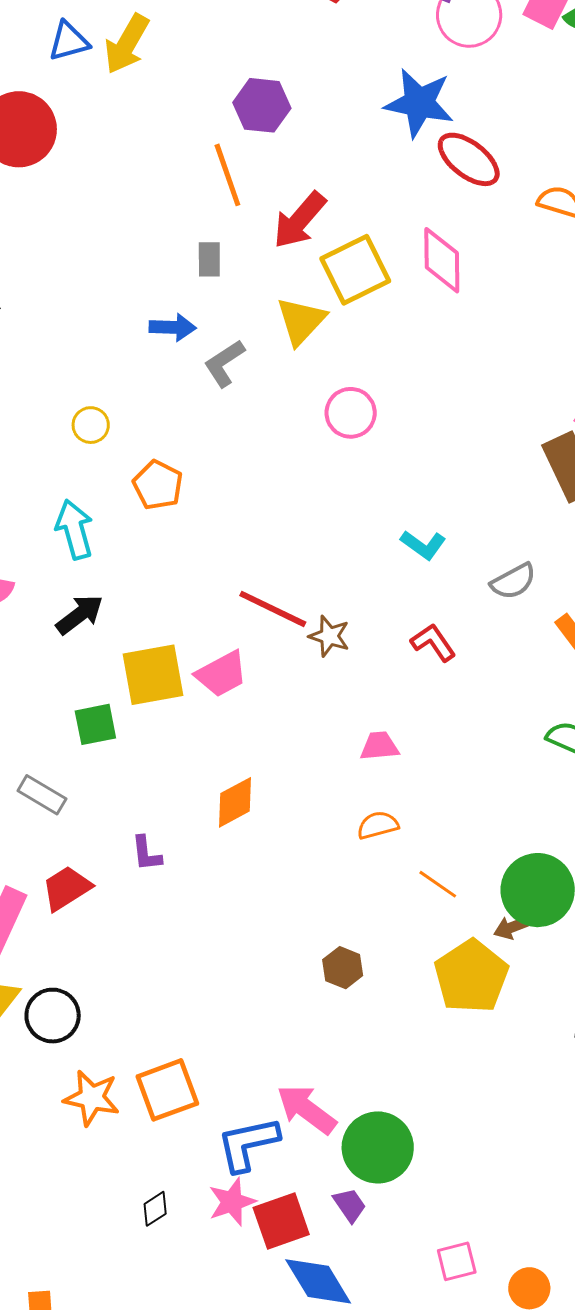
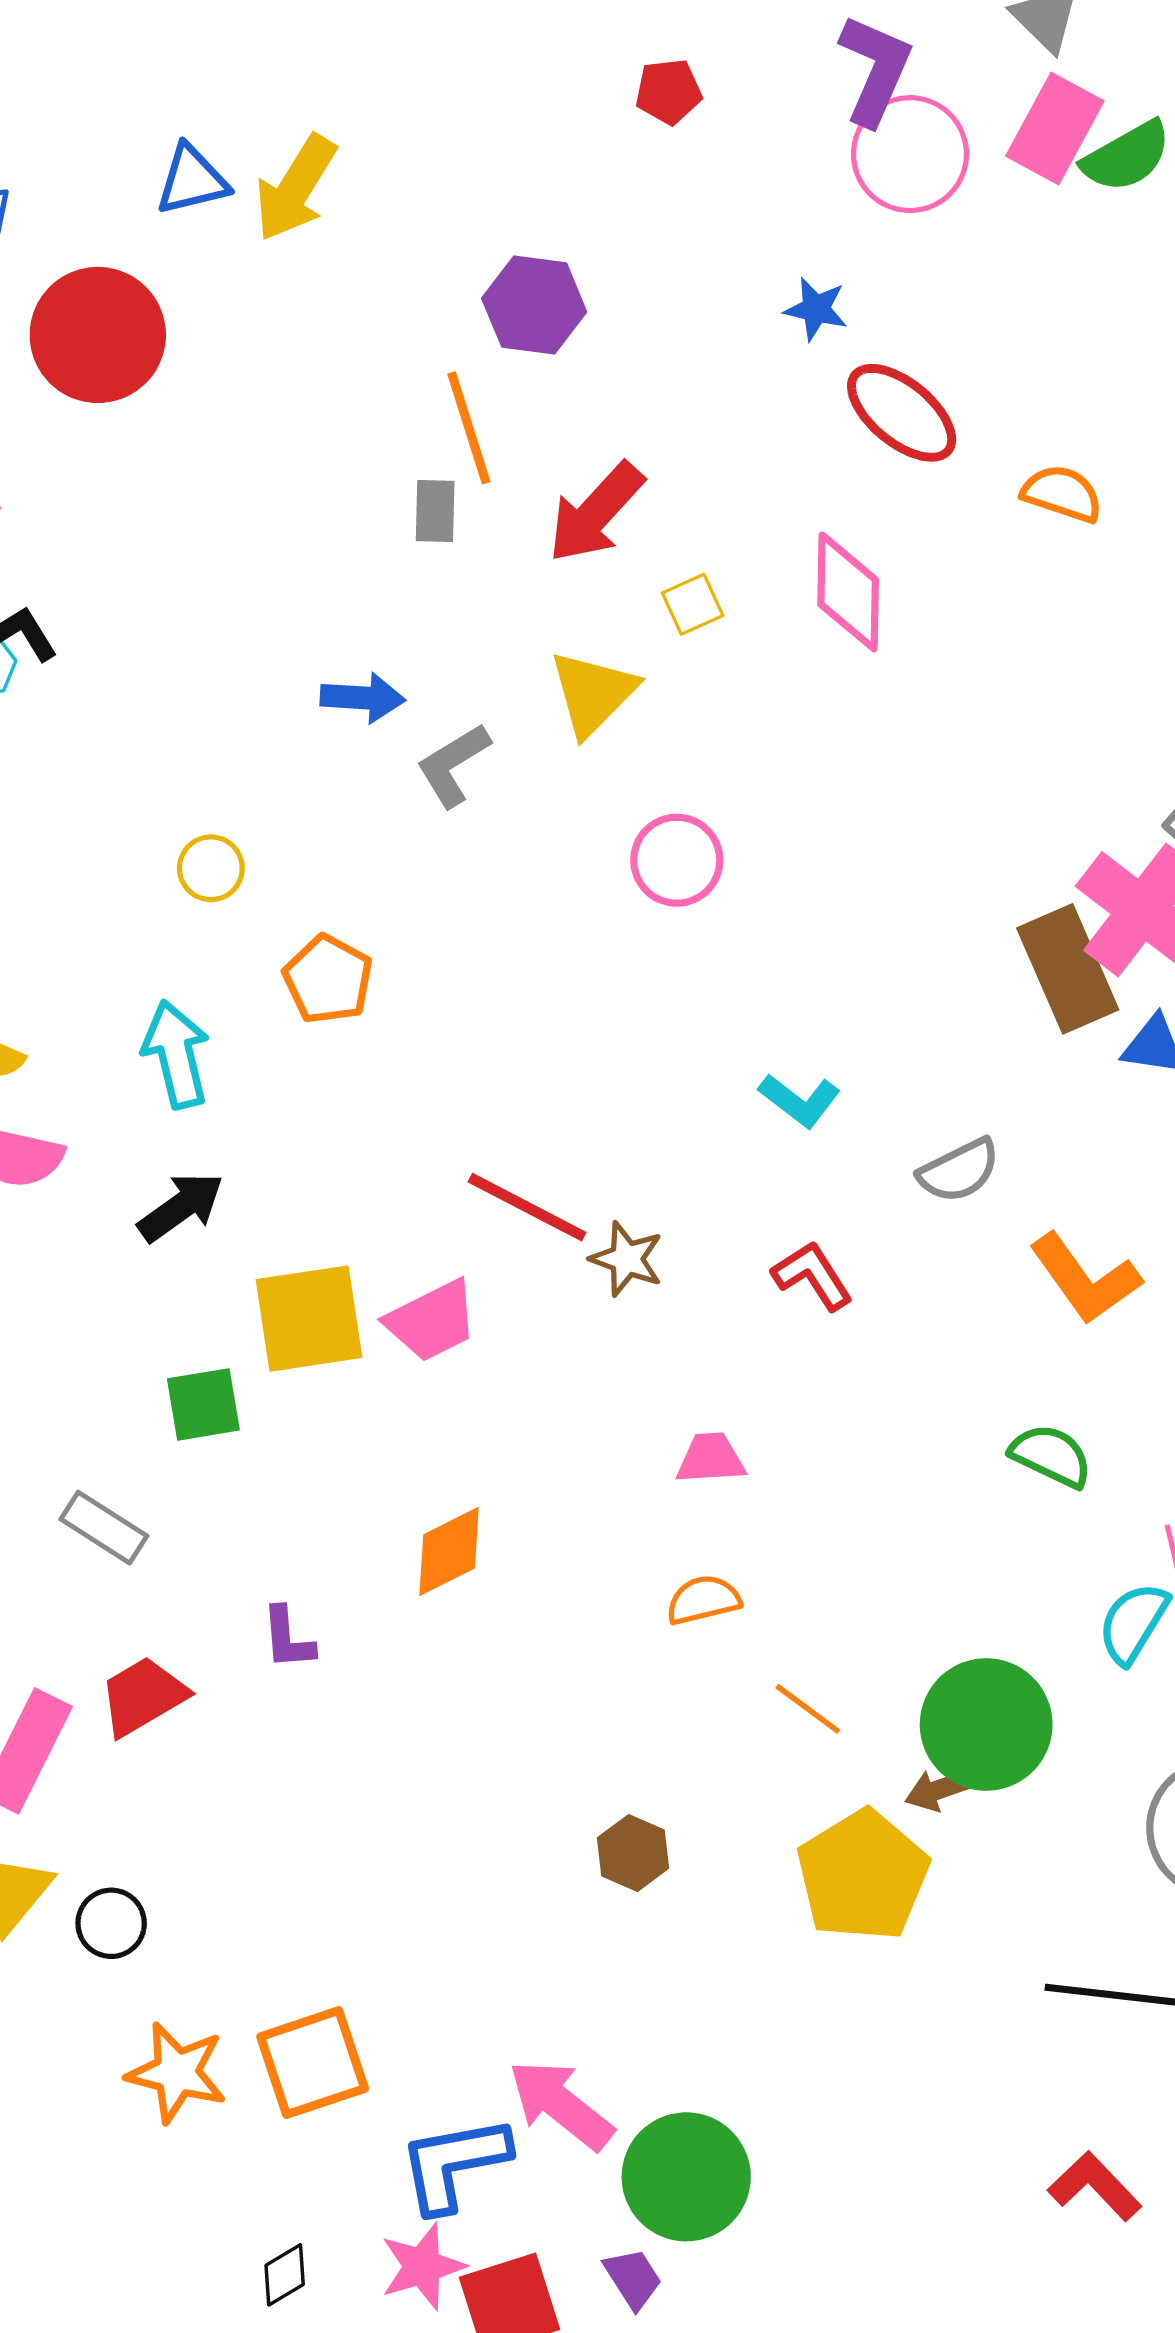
blue star: (419, 103) -> (816, 309), size x0.5
gray rectangle: (209, 259) -> (435, 511), moved
yellow square: (355, 270) -> (693, 604), size x0.5
black circle: (53, 1016) -> (111, 1923), size x0.7

